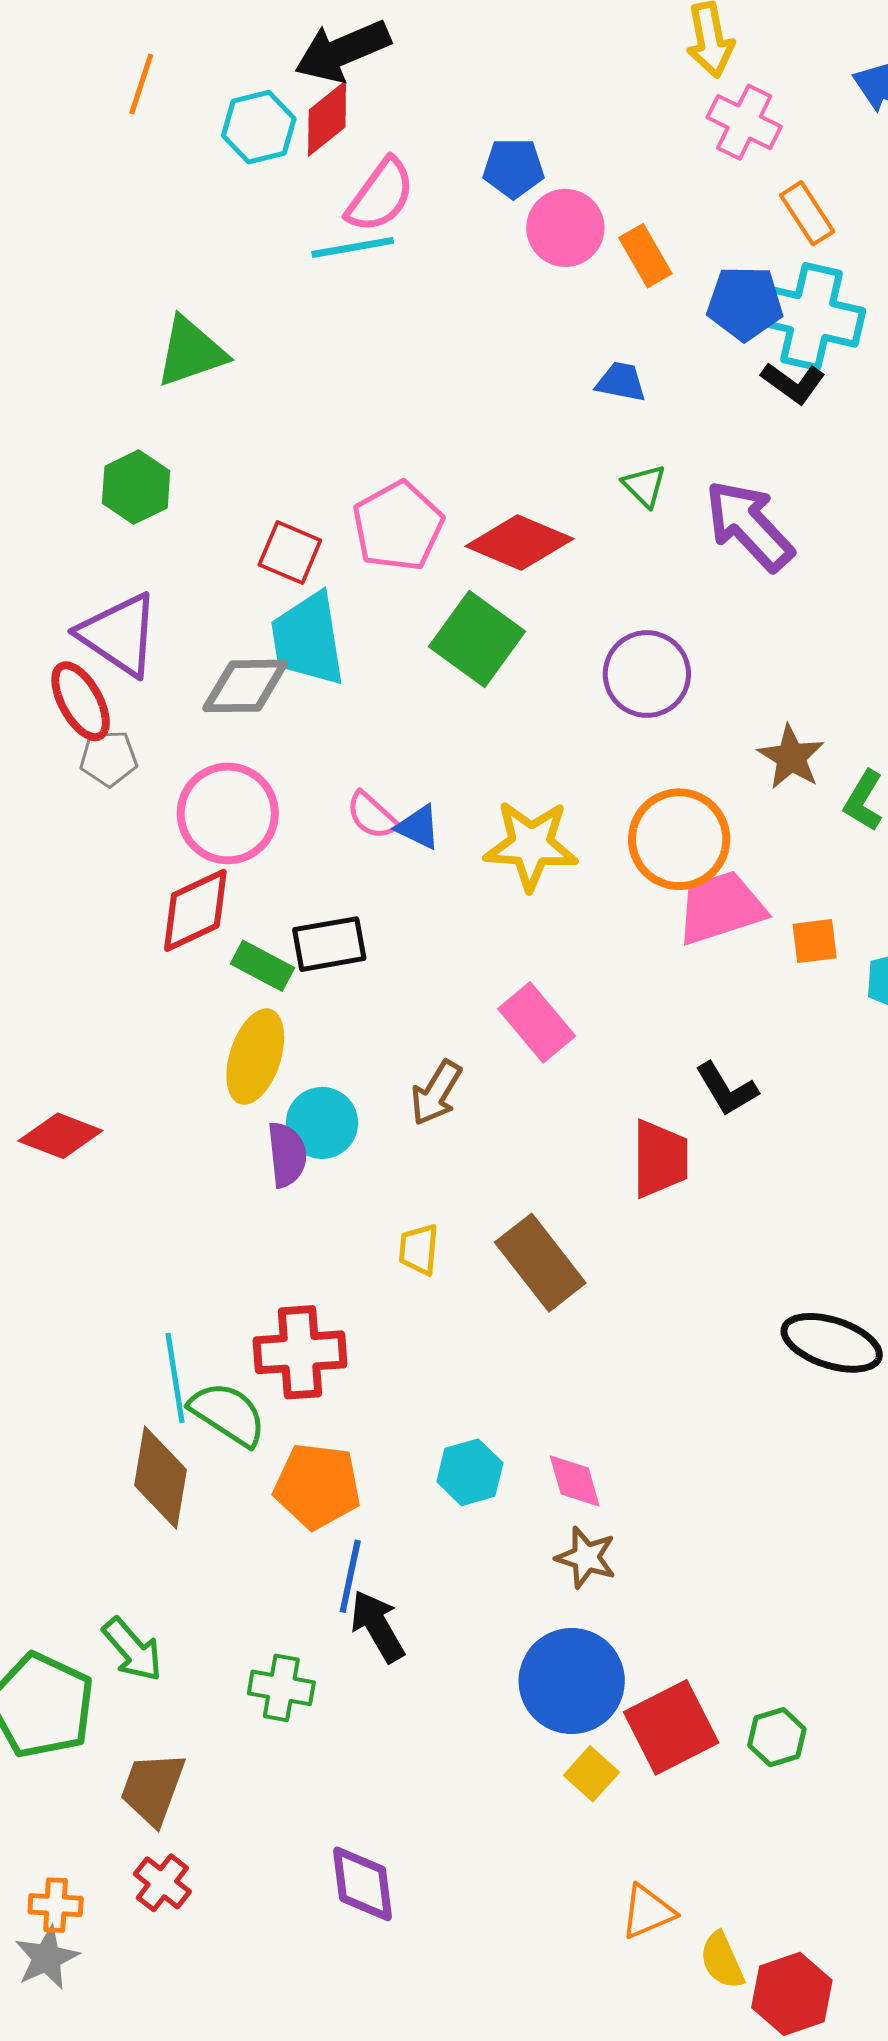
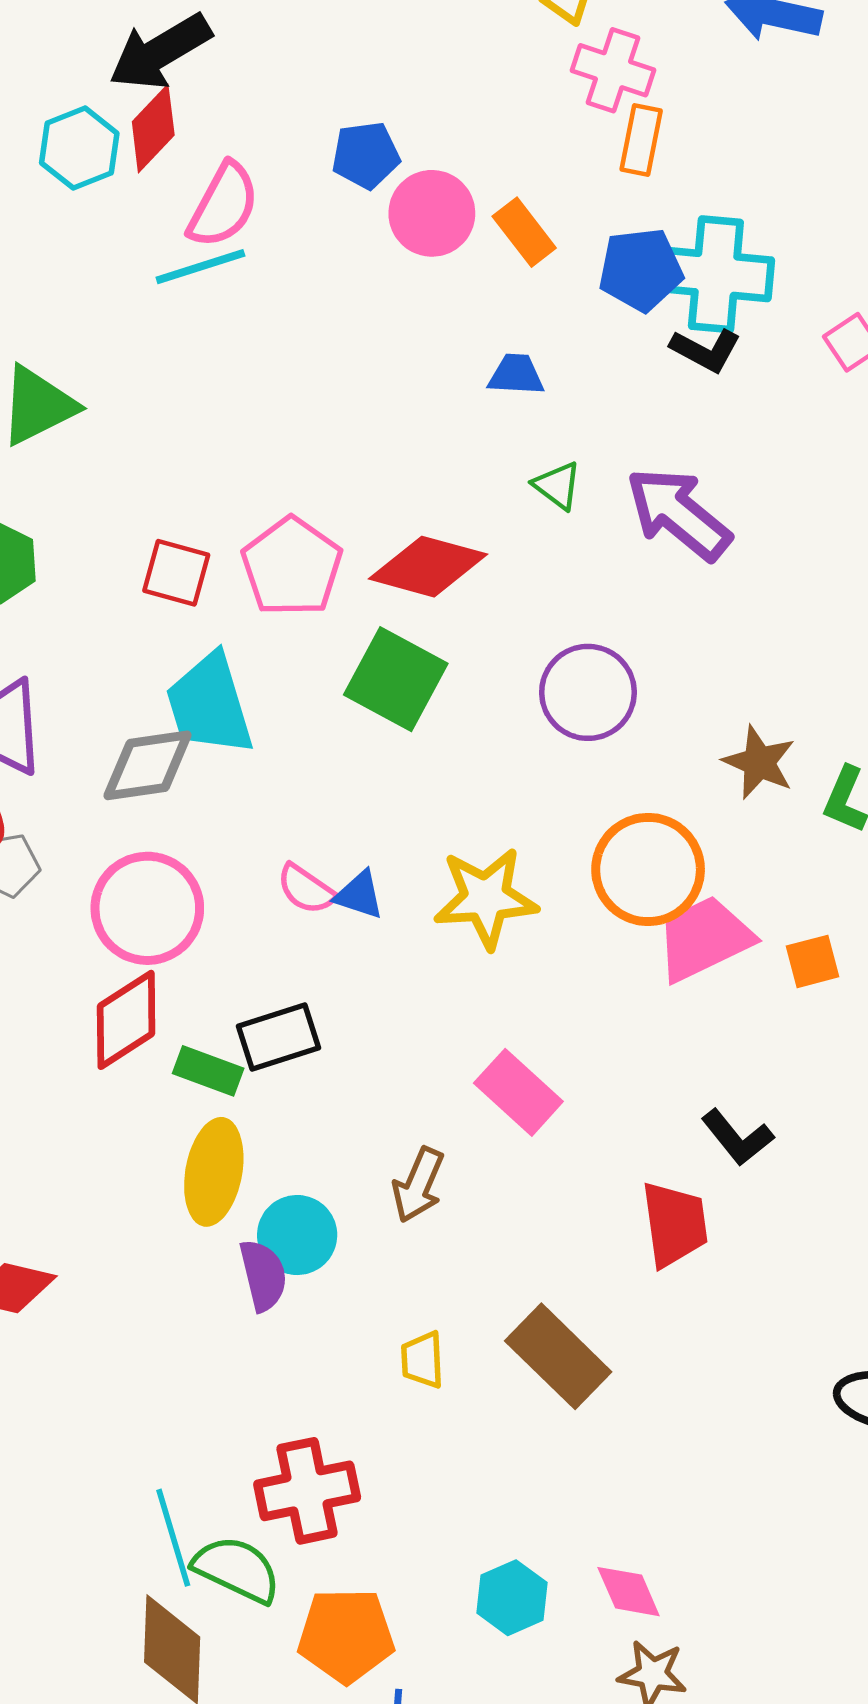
orange rectangle: (807, 213) -> (641, 140), moved, turned 52
red square: (290, 552) -> (176, 573), moved

